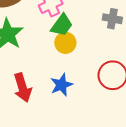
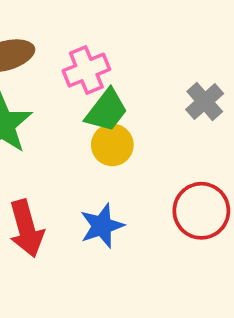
gray cross: (112, 19) -> (205, 102), turned 36

